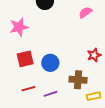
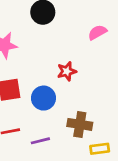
red star: (94, 55) -> (67, 71), moved

